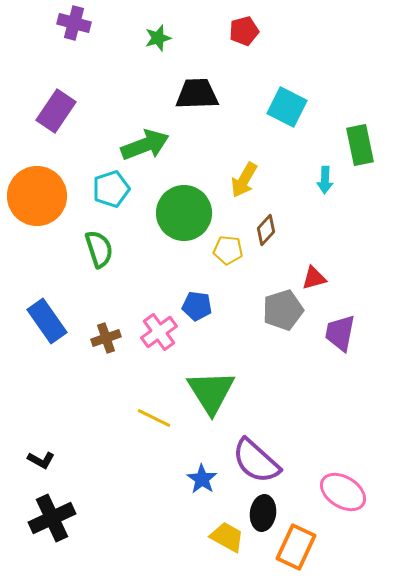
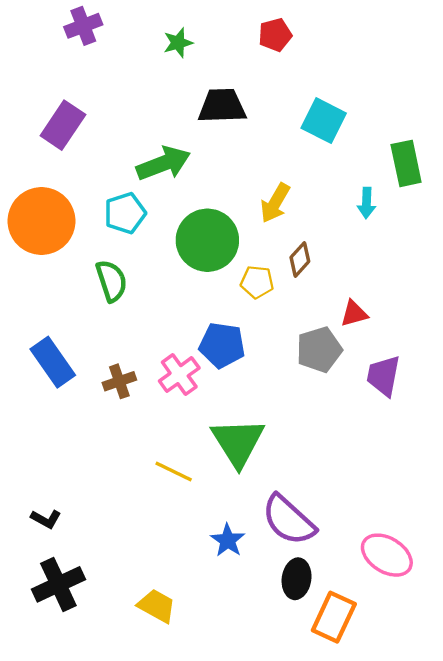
purple cross: (74, 23) -> (83, 26), turned -36
blue pentagon: (197, 306) -> (222, 345), size x1.4
yellow trapezoid: (227, 537) -> (157, 606), moved

